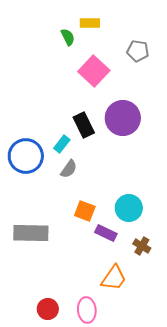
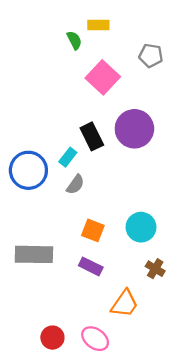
purple rectangle: (106, 233) -> (91, 266), moved
pink ellipse: (87, 310) -> (95, 339), turned -50

